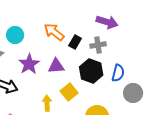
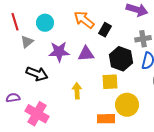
gray cross: (98, 45) -> (143, 39), moved
purple star: (29, 64) -> (59, 52), turned 30
yellow square: (69, 92) -> (110, 82), moved, turned 36

